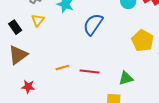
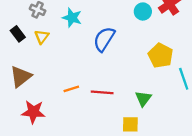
black rectangle: (15, 27) -> (18, 34), moved
green triangle: (126, 78) -> (143, 99), turned -35
red star: (28, 87) -> (33, 112), size x1.5

